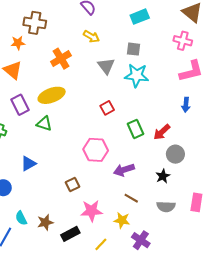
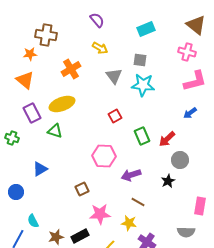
blue arrow: (186, 105) -> (190, 113), turned 48
gray semicircle: (166, 207) -> (186, 232), moved
brown star: (45, 222) -> (56, 237), moved

